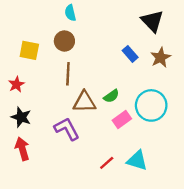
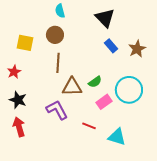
black triangle: (152, 21) -> (105, 18), moved
red line: (107, 163) -> (89, 126), moved, turned 64

